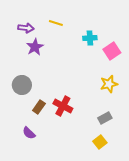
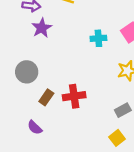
cyan cross: (90, 38) -> (98, 38), moved
red cross: (63, 106) -> (74, 96), turned -36

